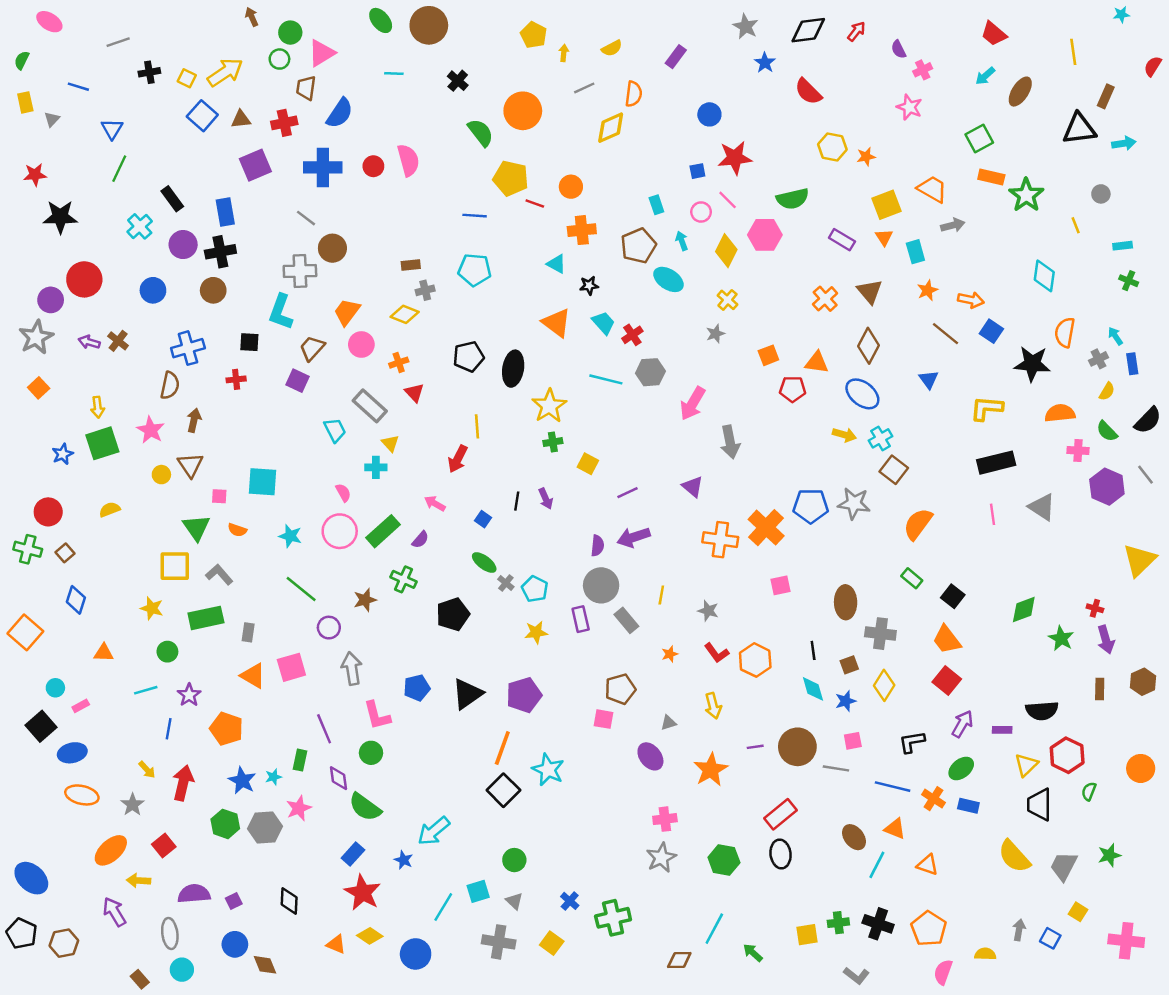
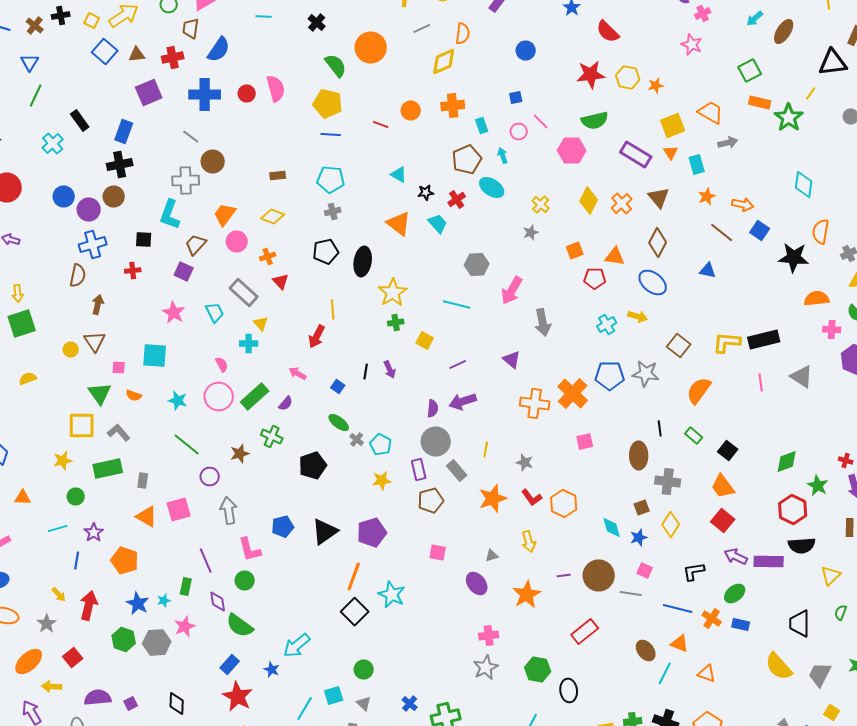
red star: (735, 158) -> (591, 74), moved
yellow pentagon: (511, 178) -> (328, 104), moved
blue rectangle: (225, 212) -> (124, 132), turned 30
yellow line: (1076, 225) -> (811, 94), moved, turned 56
orange cross: (582, 230) -> (453, 106), moved
purple rectangle: (842, 240) -> (636, 154), size x1.4
purple circle: (183, 245) -> (89, 210), moved
yellow diamond: (726, 251) -> (589, 200), moved
gray cross: (425, 290) -> (333, 212), moved
red cross: (632, 335) -> (457, 200), moved
brown cross: (118, 341) -> (35, 26), moved
cyan line: (606, 379) -> (457, 304), moved
blue triangle: (929, 379) -> (708, 270), turned -42
yellow L-shape: (986, 408) -> (727, 342), moved
pink star: (151, 430) -> (174, 312), moved
cyan cross: (880, 438) -> (607, 324), moved
yellow star: (152, 608) -> (63, 460), turned -30
black line: (813, 650) -> (660, 428), moved
orange star: (670, 654) -> (493, 498), size x2.0
brown pentagon: (620, 689) -> (431, 500), moved
purple arrow: (962, 724) -> (736, 556), turned -95
purple rectangle: (1002, 730) -> (769, 562), size x1.8
pink square: (853, 741) -> (645, 570), turned 35
red hexagon: (1067, 755) -> (793, 510), moved
yellow triangle: (1026, 765) -> (831, 576), moved
black ellipse: (781, 854) -> (569, 690), moved

